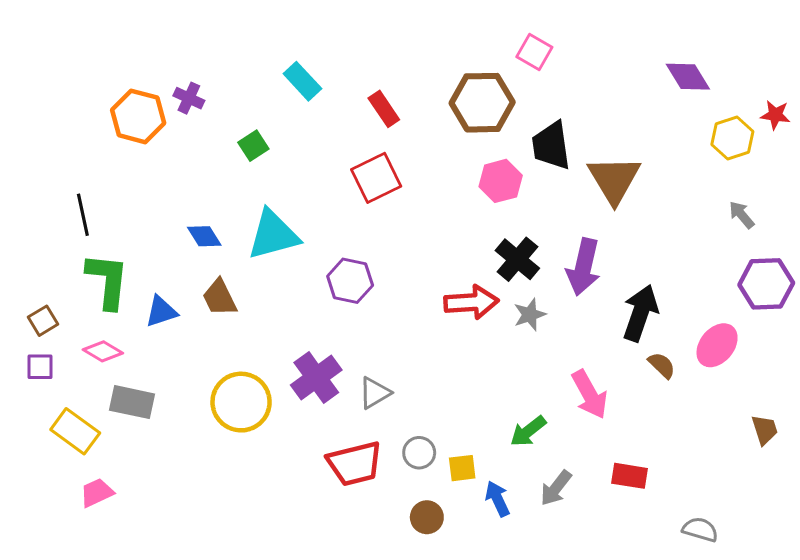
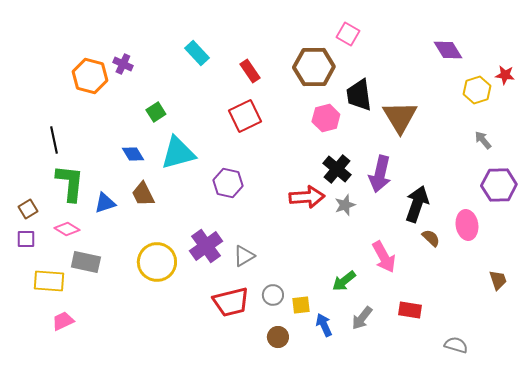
green square: (253, 146) -> (156, 112), moved
pink ellipse: (717, 345) -> (467, 225), turned -48
yellow rectangle: (75, 431) -> (49, 281), turned -32

